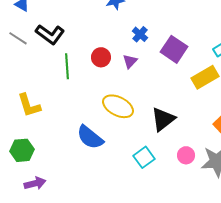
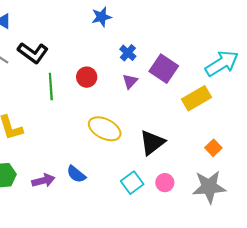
purple triangle: (130, 61) -> (130, 81), moved
blue semicircle: (90, 137) -> (76, 174), moved, size x0.7
pink circle: (186, 155) -> (165, 183), moved
purple arrow: (35, 183) -> (43, 181), moved

